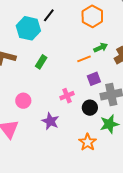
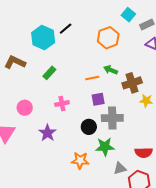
green arrow: (101, 48) -> (111, 70), turned -144
pink cross: (67, 96) -> (62, 104), moved
orange star: (88, 142) -> (80, 160), turned 30

